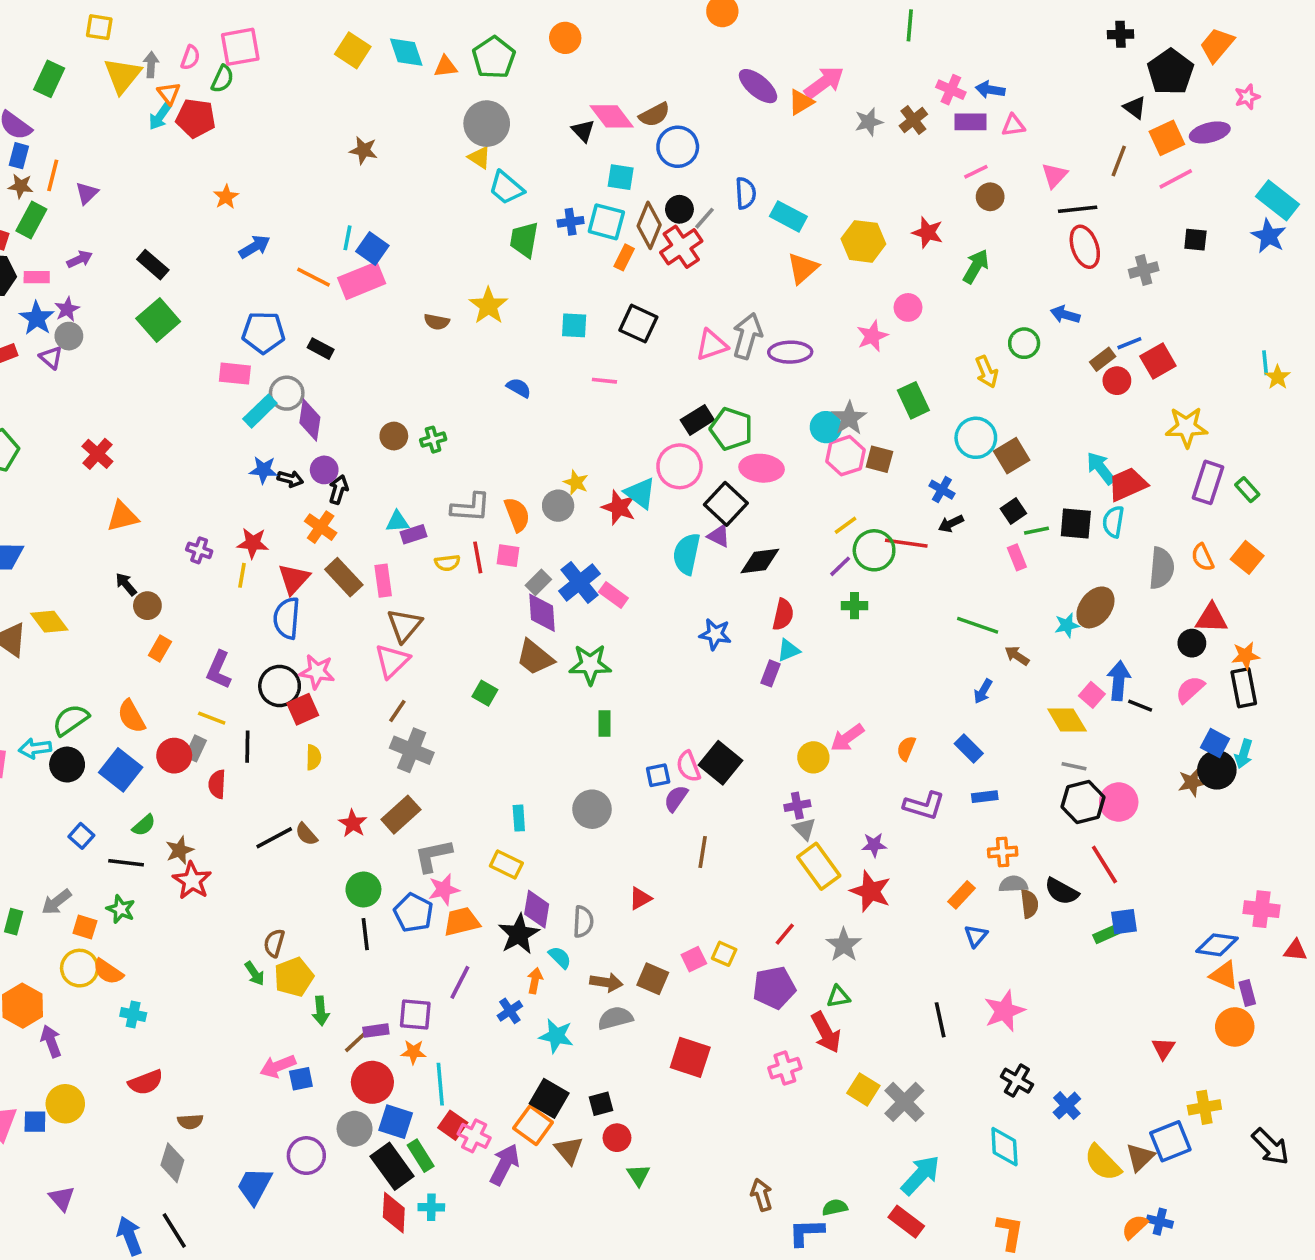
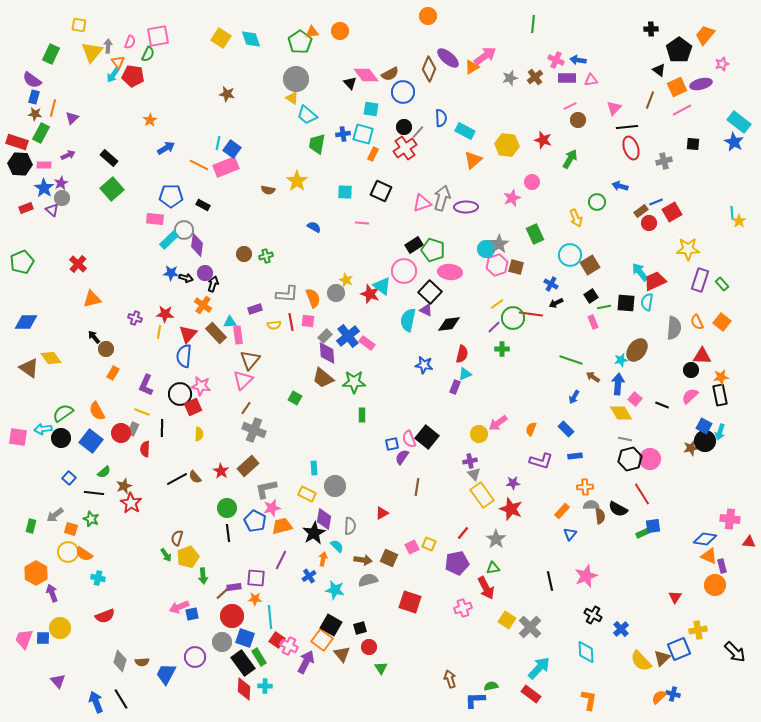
orange triangle: (446, 66) -> (312, 32), moved
brown diamond: (649, 225) -> (429, 69), moved
cyan triangle: (397, 522) -> (230, 322), moved
blue arrow: (1119, 681) -> (618, 384), moved
gray circle: (592, 809) -> (335, 486), moved
brown semicircle: (190, 1122) -> (142, 662), moved

